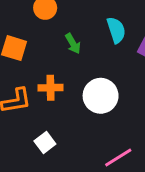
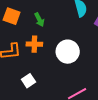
green arrow: (73, 44) -> (39, 20), moved

